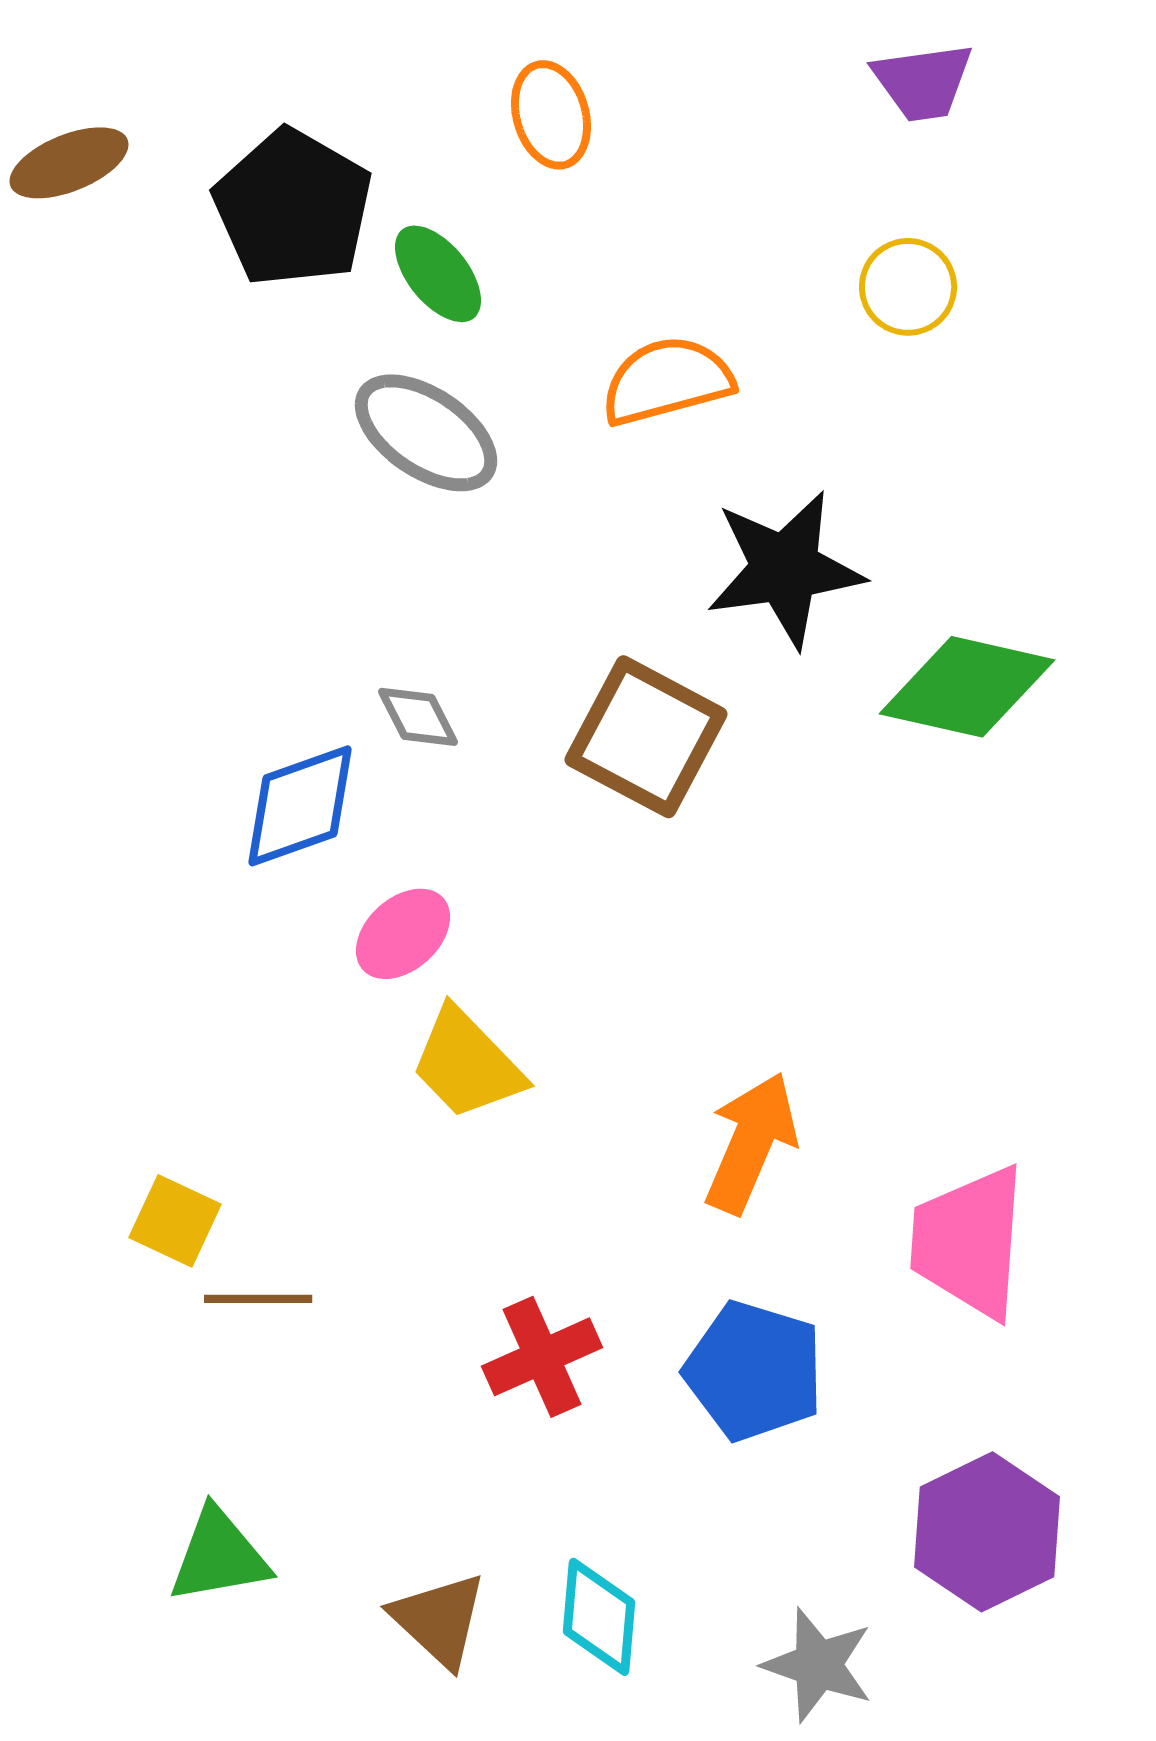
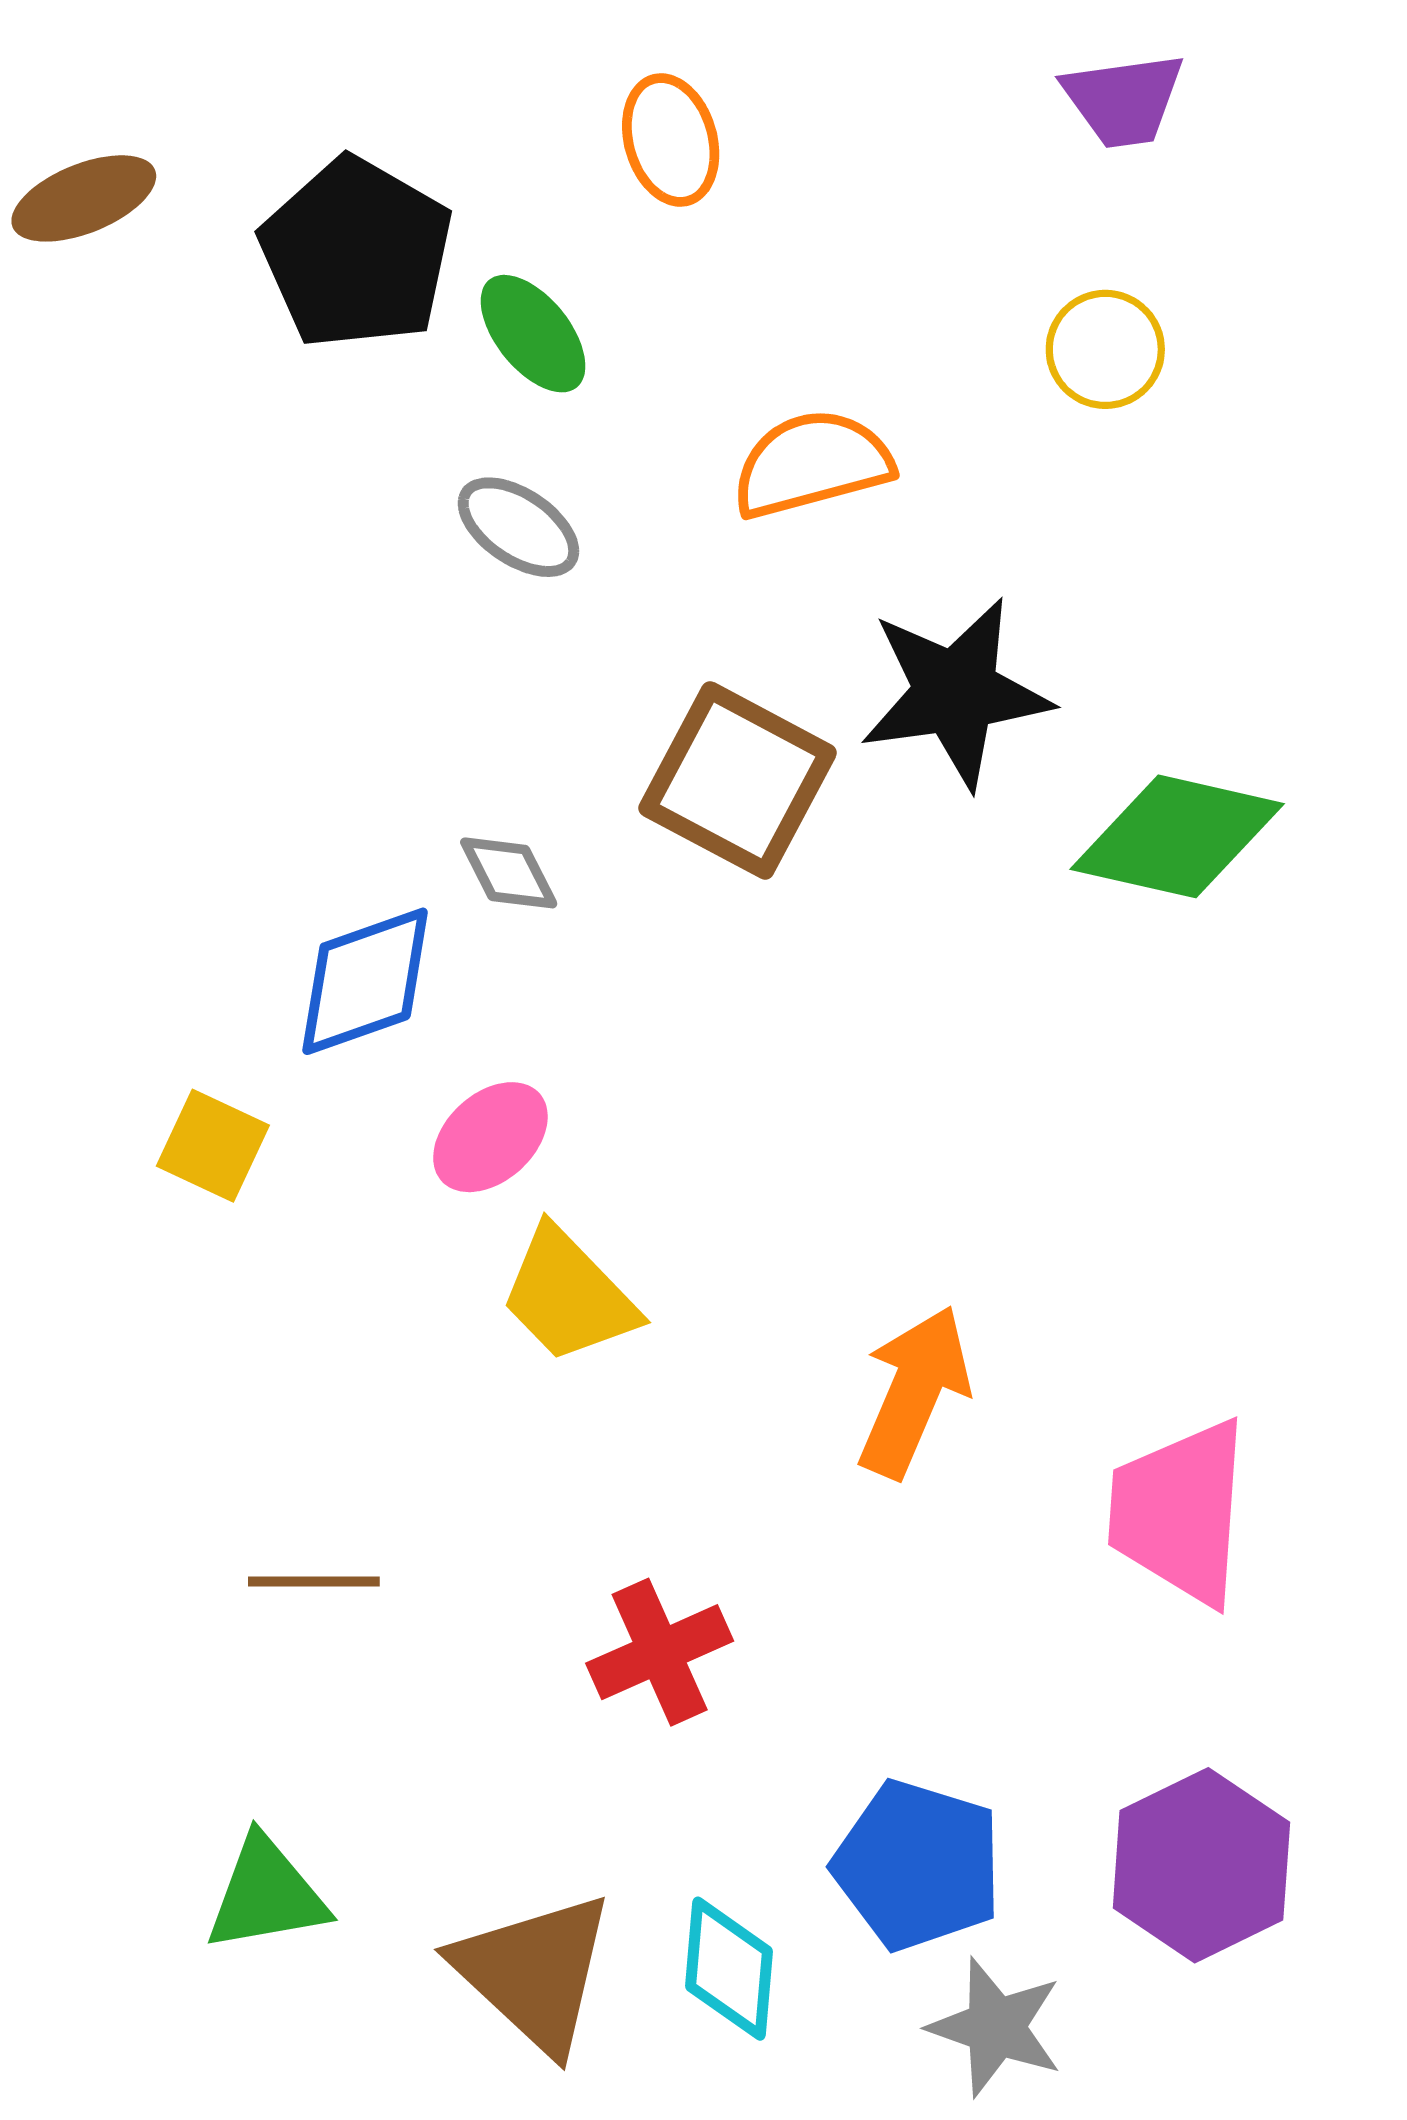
gray ellipse: (426, 433) -> (518, 527), size x0.7
brown square: (646, 737) -> (738, 780), moved
yellow square: (175, 1221) -> (213, 1146), moved
blue pentagon: (754, 1371) -> (918, 1865), moved
brown triangle: (439, 1620) -> (534, 1972), size x1.4

